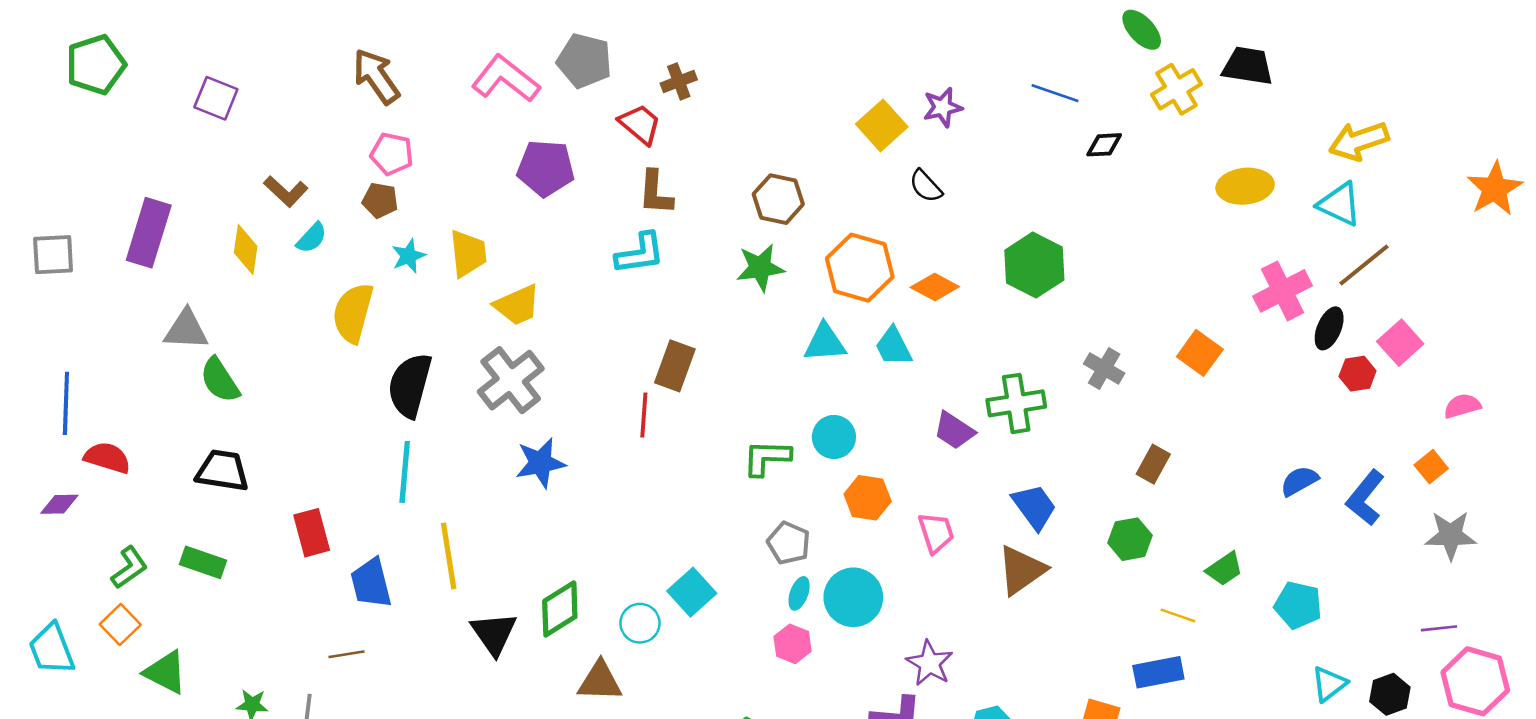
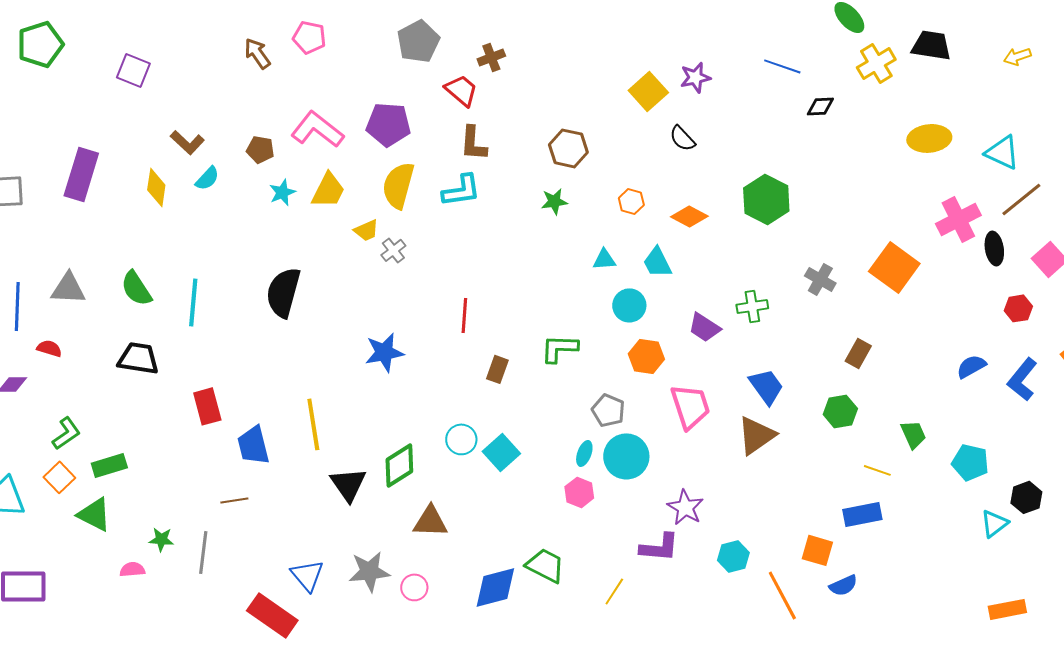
gray pentagon: (584, 61) -> (418, 41), turned 30
brown arrow: (376, 76) -> (257, 53), size x0.7
pink L-shape: (506, 79) -> (317, 129), moved
yellow arrow: (1359, 141) -> (1017, 56), moved, size x0.6
pink pentagon: (392, 154) -> (309, 37), moved
yellow trapezoid: (468, 253) -> (328, 190), turned 33
green star: (760, 268) -> (554, 201), size x0.7
orange hexagon: (860, 268) -> (631, 201), size x0.5
yellow trapezoid: (517, 305) -> (366, 230), size x0.7
yellow semicircle: (353, 313) -> (398, 185), moved
black ellipse: (1329, 328) -> (994, 248), turned -32
gray triangle: (186, 330) -> (68, 288), moved
cyan triangle: (825, 343) -> (604, 259), size x0.7
orange square: (1200, 353) -> (894, 267), size x1.4
brown rectangle: (675, 366) -> (497, 369), moved, size x0.7
red hexagon: (1358, 374) -> (1018, 308), moved
gray cross: (511, 380) -> (393, 250), moved, size x0.5
green cross: (1016, 403) -> (752, 306), size x0.7
cyan circle: (834, 437) -> (629, 305), moved
red semicircle: (107, 458) -> (49, 348), size x0.7
cyan line: (405, 472) -> (193, 302), moved
orange hexagon: (868, 498) -> (646, 356), moved
pink trapezoid: (936, 533) -> (690, 406), size x1.4
gray pentagon: (789, 543) -> (608, 410), moved
green rectangle: (203, 562) -> (109, 465), moved, turned -36
green trapezoid: (1224, 569) -> (913, 434), turned -80
cyan circle: (640, 623) -> (461, 439), moved
black hexagon: (1390, 694) -> (1026, 497), moved

